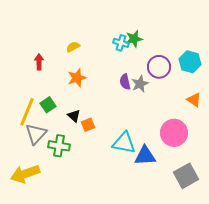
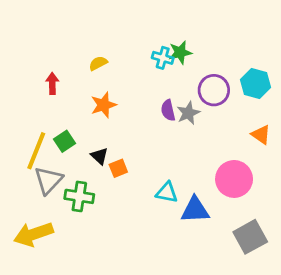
cyan triangle: (124, 143) -> (167, 192), size x0.7

